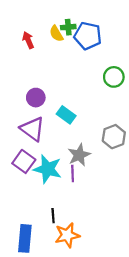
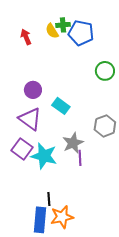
purple line: (73, 173) -> (80, 158), moved
blue rectangle: (25, 238) -> (40, 220), moved

